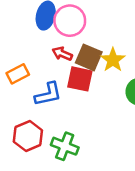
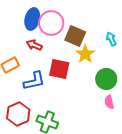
red arrow: (62, 54) -> (34, 45), moved
brown square: (89, 57) -> (75, 36), moved

